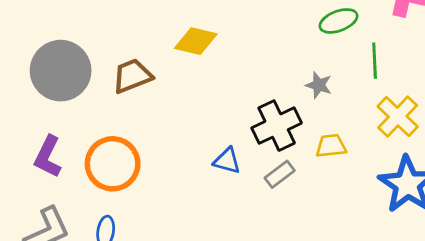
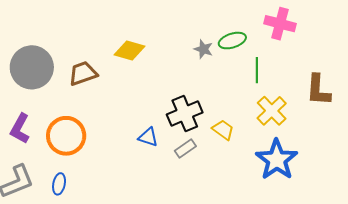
gray star: (319, 85) -> (203, 49), moved
yellow trapezoid: (331, 146) -> (223, 130), turned 40

